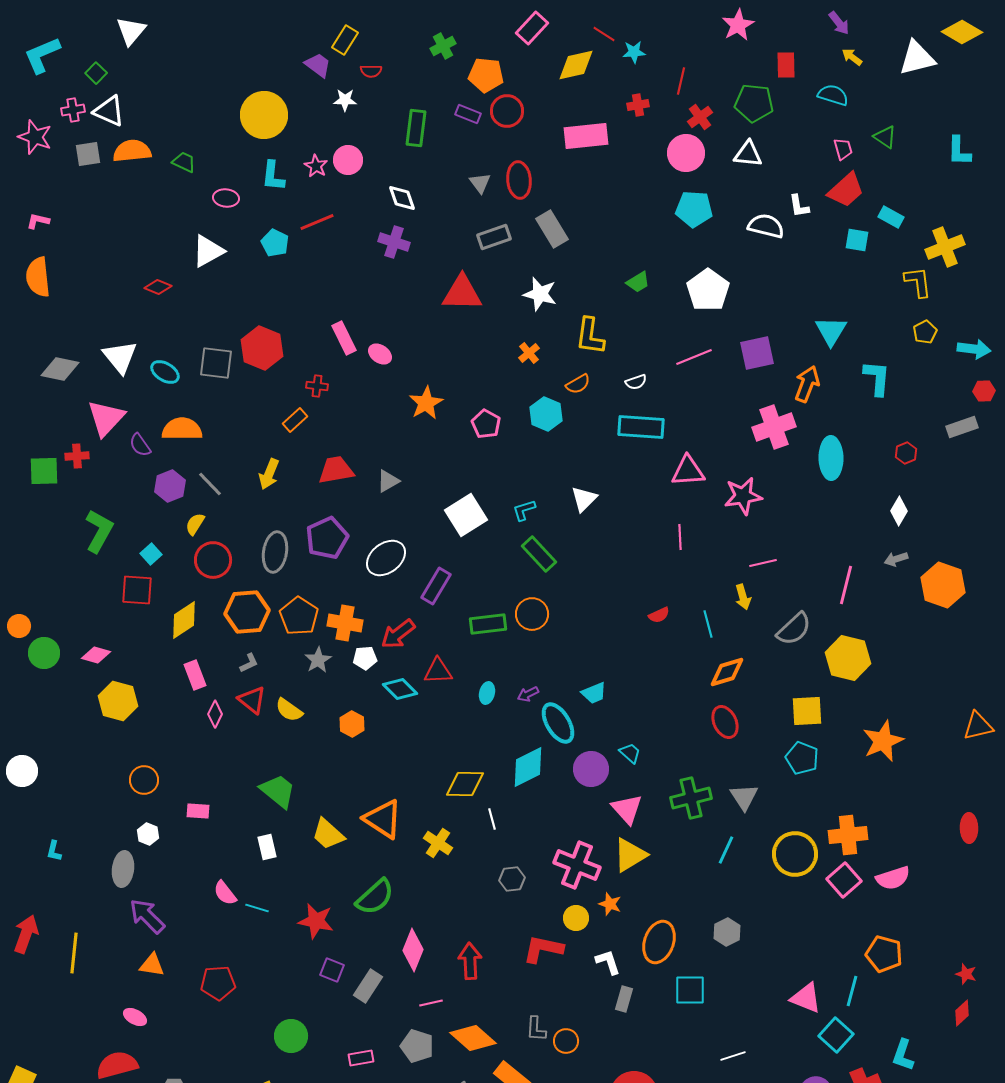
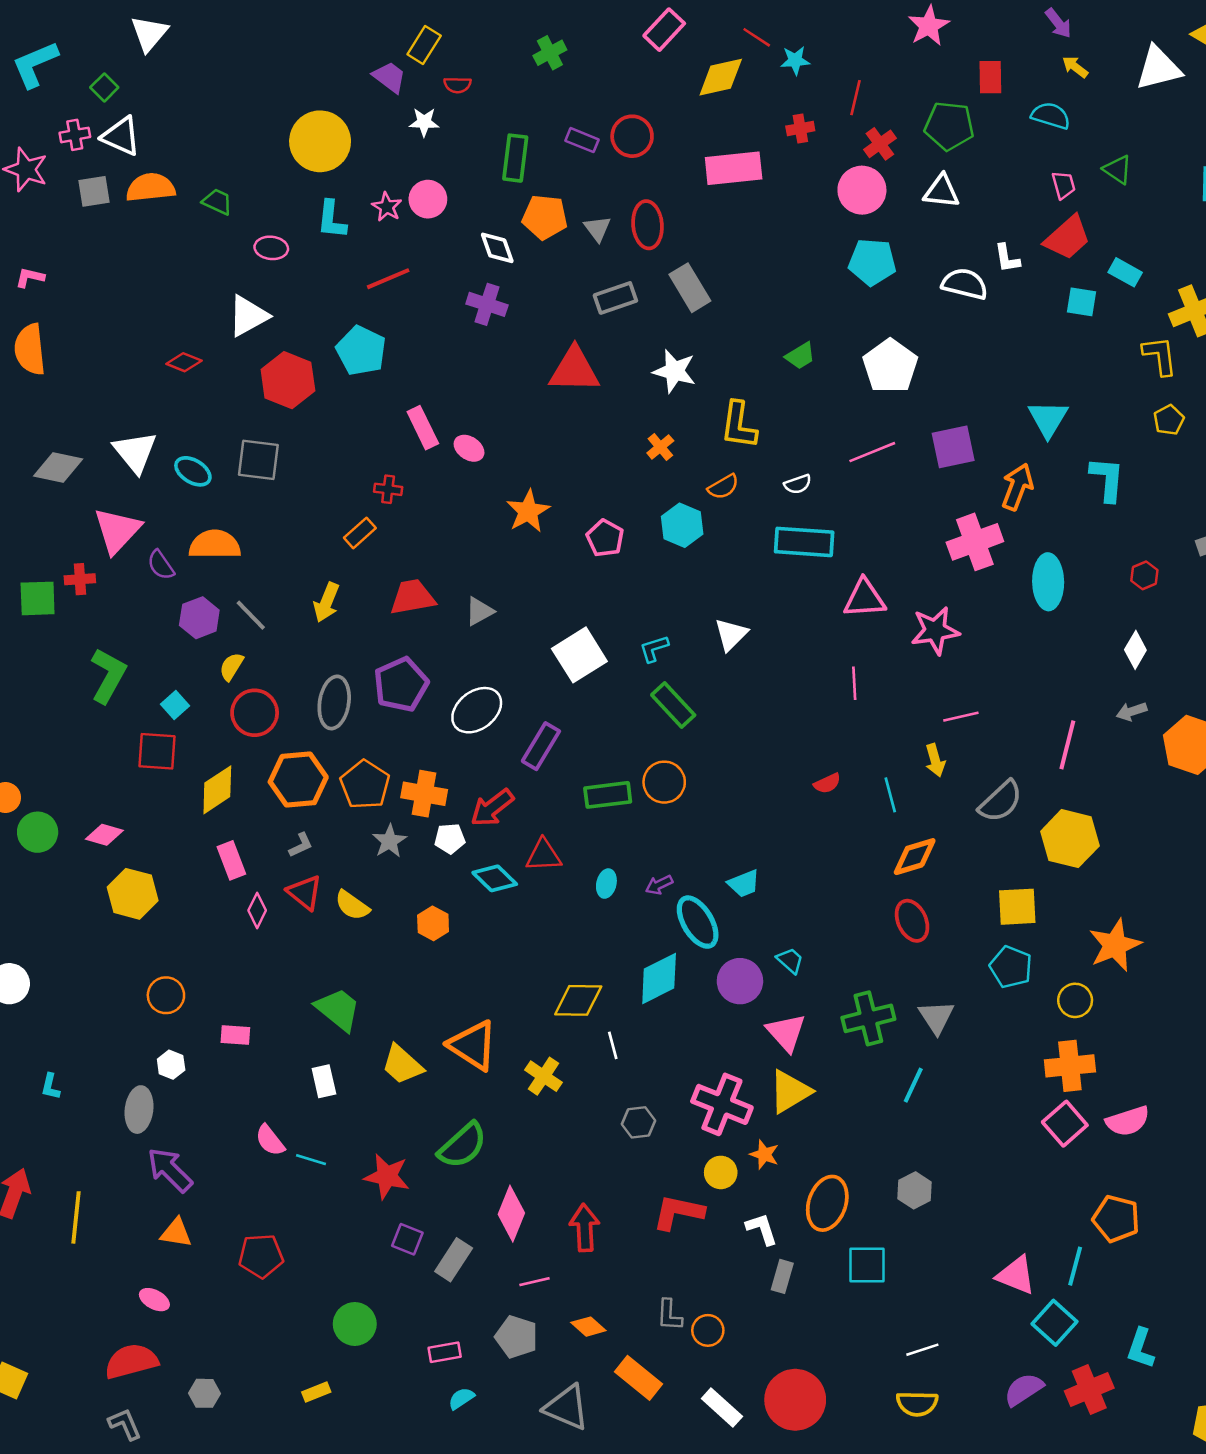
orange pentagon: (486, 75) -> (545, 217), moved
cyan pentagon: (275, 243) -> (361, 351), moved, size x1.4
red hexagon: (262, 348) -> (288, 380), moved
yellow circle: (795, 854) -> (1075, 1000), moved, size x0.6
orange diamond: (473, 1038) -> (588, 1327), size x0.6

